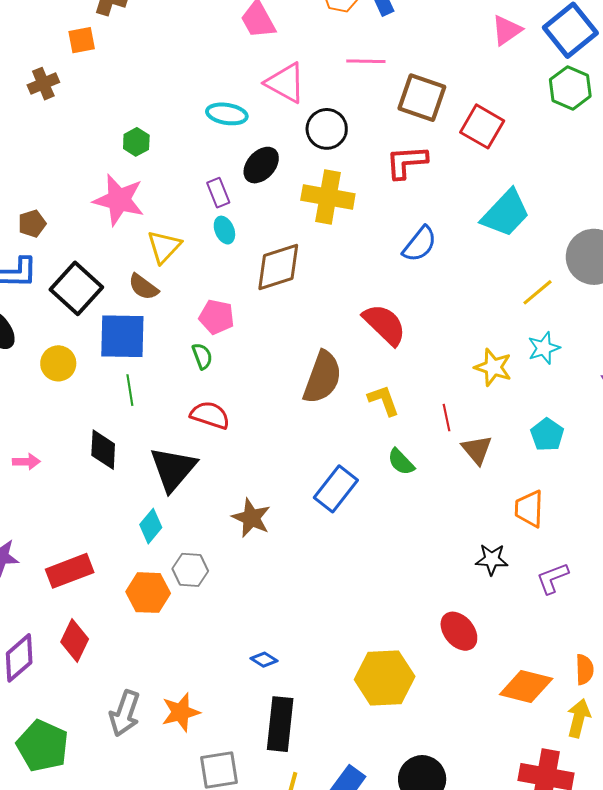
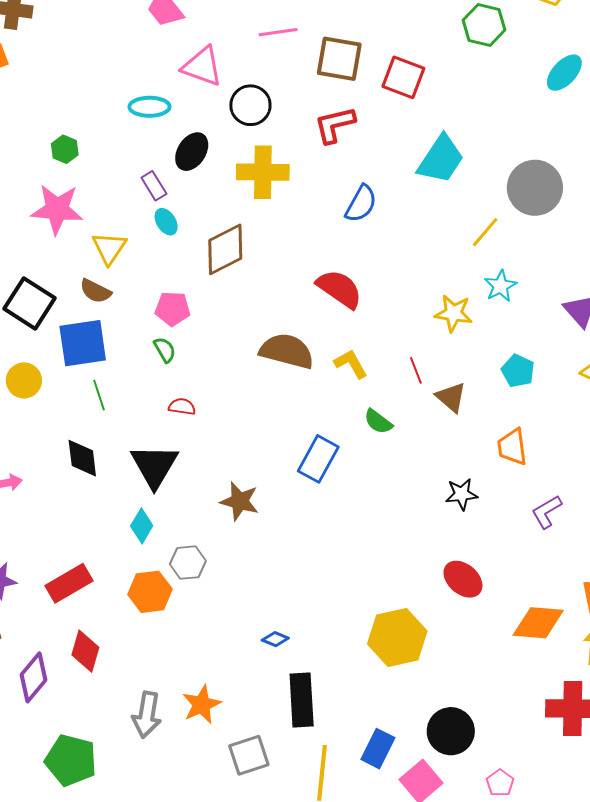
brown semicircle: (322, 377) -> (287, 351), turned -86
red semicircle: (210, 415) -> (182, 407), size x0.7
black star: (492, 559) -> (462, 494), moved

